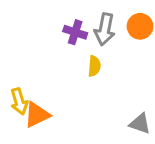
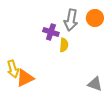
purple cross: (75, 32) -> (51, 32), moved

